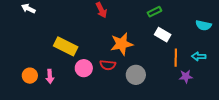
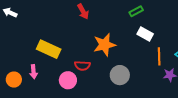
red semicircle: (108, 65) -> (82, 66), moved
pink circle: (84, 68) -> (68, 80), moved
pink arrow: (50, 76) -> (34, 72), moved

